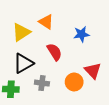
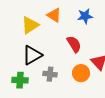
blue star: (81, 34) -> (85, 16), moved
red semicircle: (54, 52) -> (74, 44), moved

